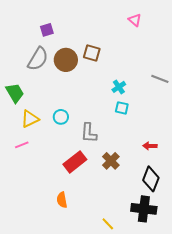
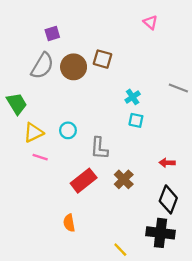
pink line: (22, 145) -> (40, 157), moved, turned 40

